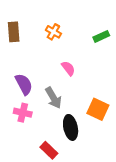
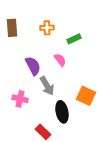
orange cross: (53, 32) -> (47, 28), turned -32
green rectangle: (101, 36) -> (74, 39), moved
purple semicircle: (24, 84) -> (33, 66), moved

